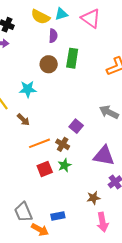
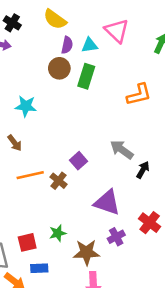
cyan triangle: (61, 14) -> (90, 45), moved
brown circle: (49, 64) -> (59, 68), moved
green star: (64, 165) -> (58, 233), moved
red square: (45, 169) -> (27, 242), moved
brown star: (93, 198) -> (86, 252), size x1.5

